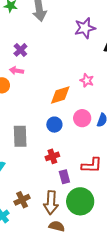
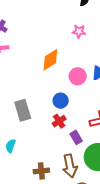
pink star: (87, 80) -> (79, 31), moved
blue circle: (54, 125) -> (61, 101), moved
brown cross: (22, 200) -> (41, 171), turned 35

